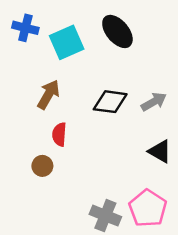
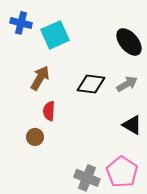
black ellipse: (117, 31) -> (129, 42), moved

